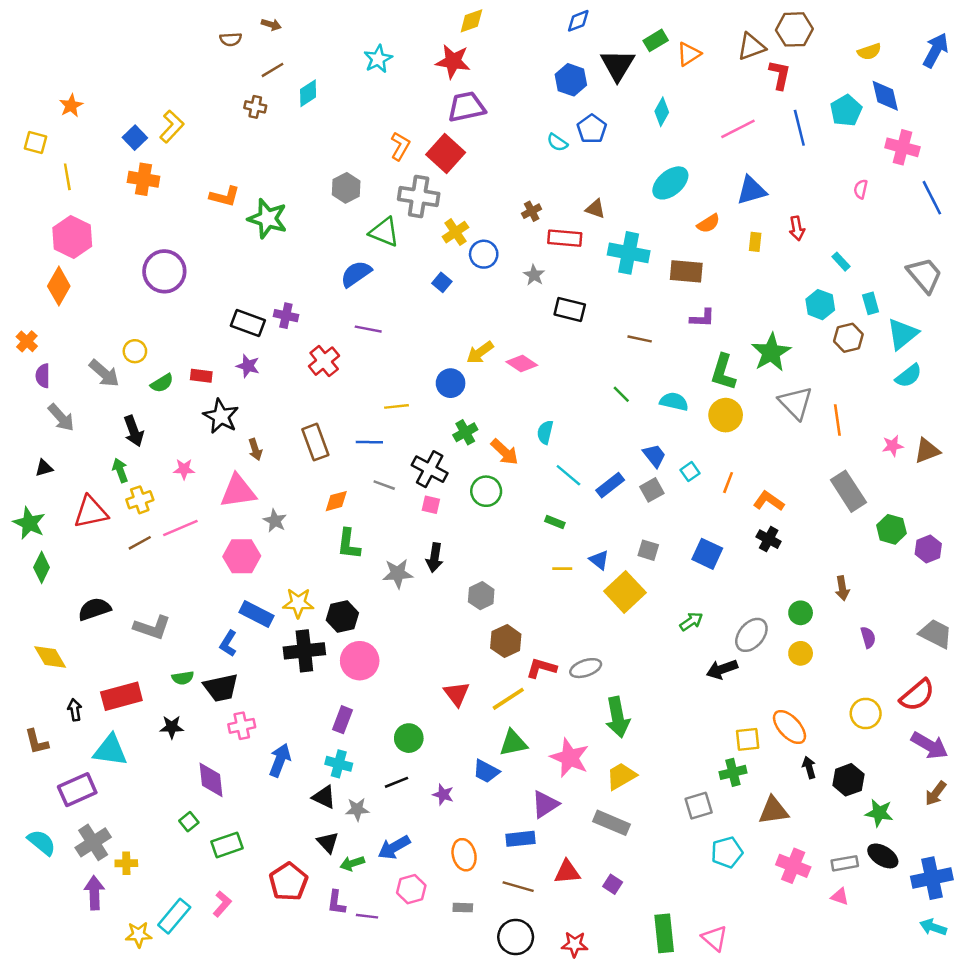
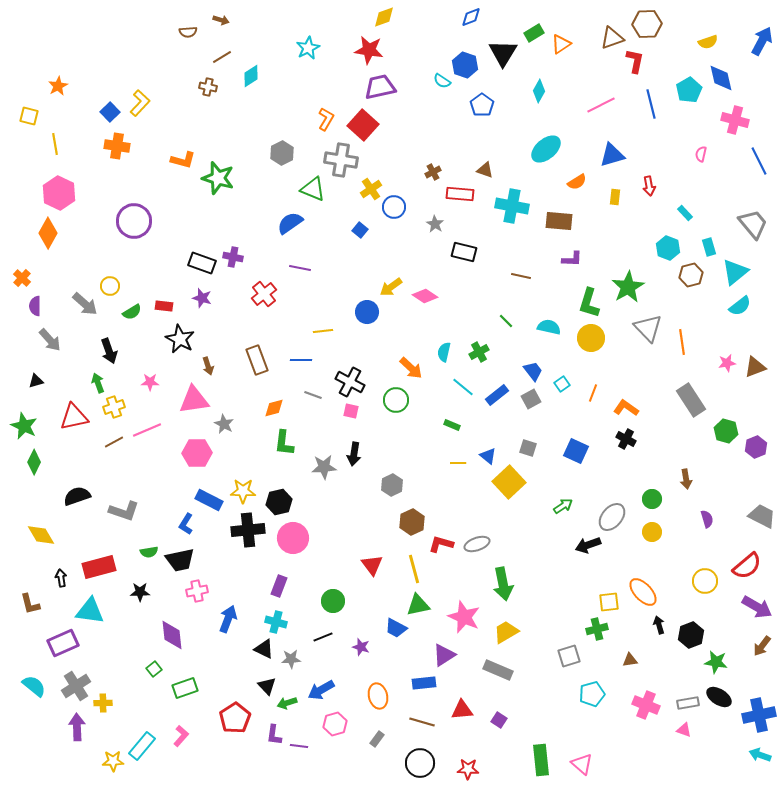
cyan semicircle: (557, 142) -> (442, 81), moved
green cross: (465, 432) -> (479, 352), moved
yellow line: (508, 699) -> (414, 569), turned -72
brown triangle: (774, 811) -> (630, 660), size x0.6
gray rectangle: (463, 908) -> (377, 739), turned -56

